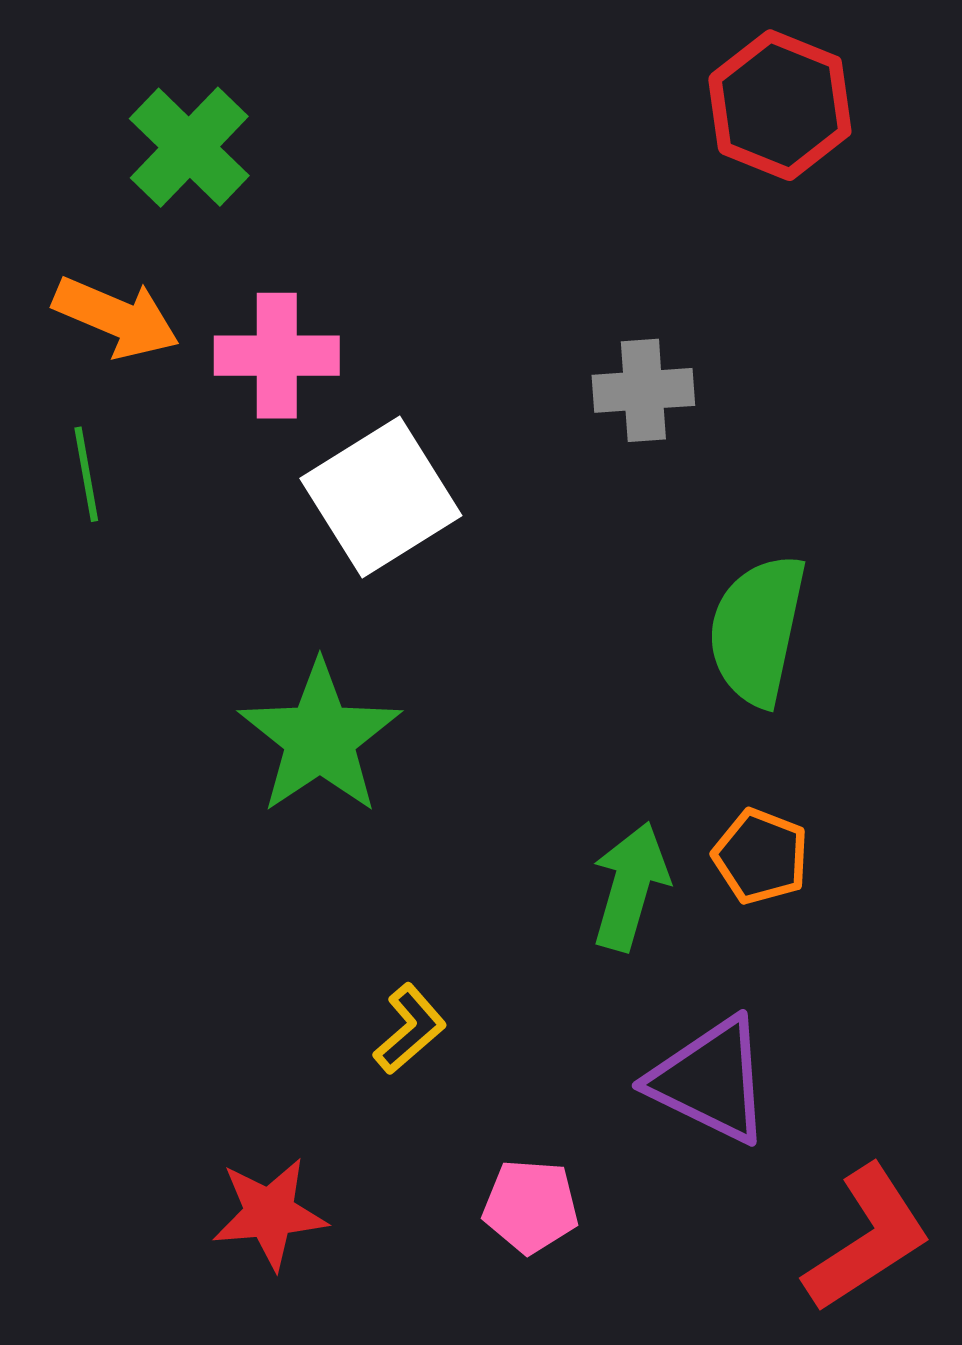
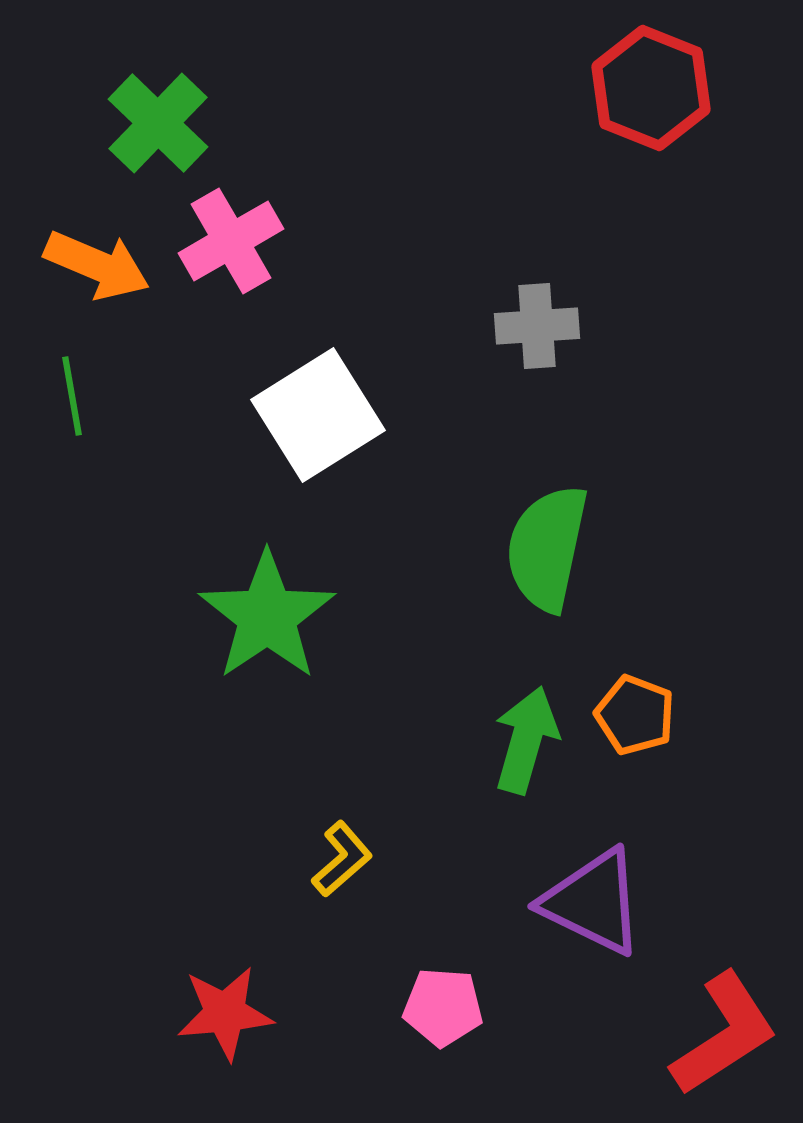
pink cross: (277, 356) -> (231, 241), moved, turned -30
green semicircle: (757, 630) -> (547, 548), moved

